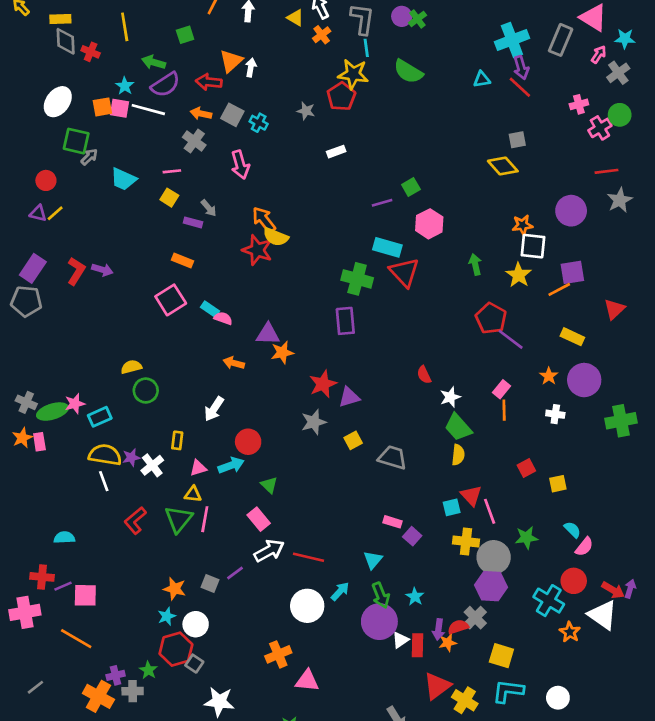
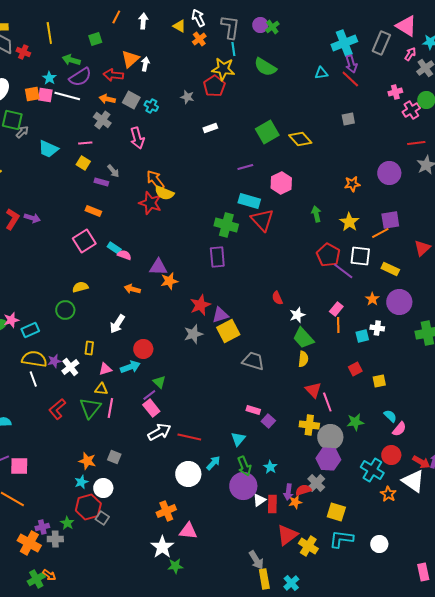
yellow diamond: (503, 166) -> (300, 139), moved
green square: (411, 187) -> (267, 132), moved, size x1.6
white square: (533, 246) -> (360, 256), moved
yellow semicircle: (131, 367) -> (80, 287), moved
yellow square: (353, 440) -> (228, 331), moved, size x1.6
cyan square: (452, 507) -> (362, 336), moved
purple line: (235, 573) -> (149, 395), moved
white star: (219, 702) -> (162, 547), moved, turned 30

